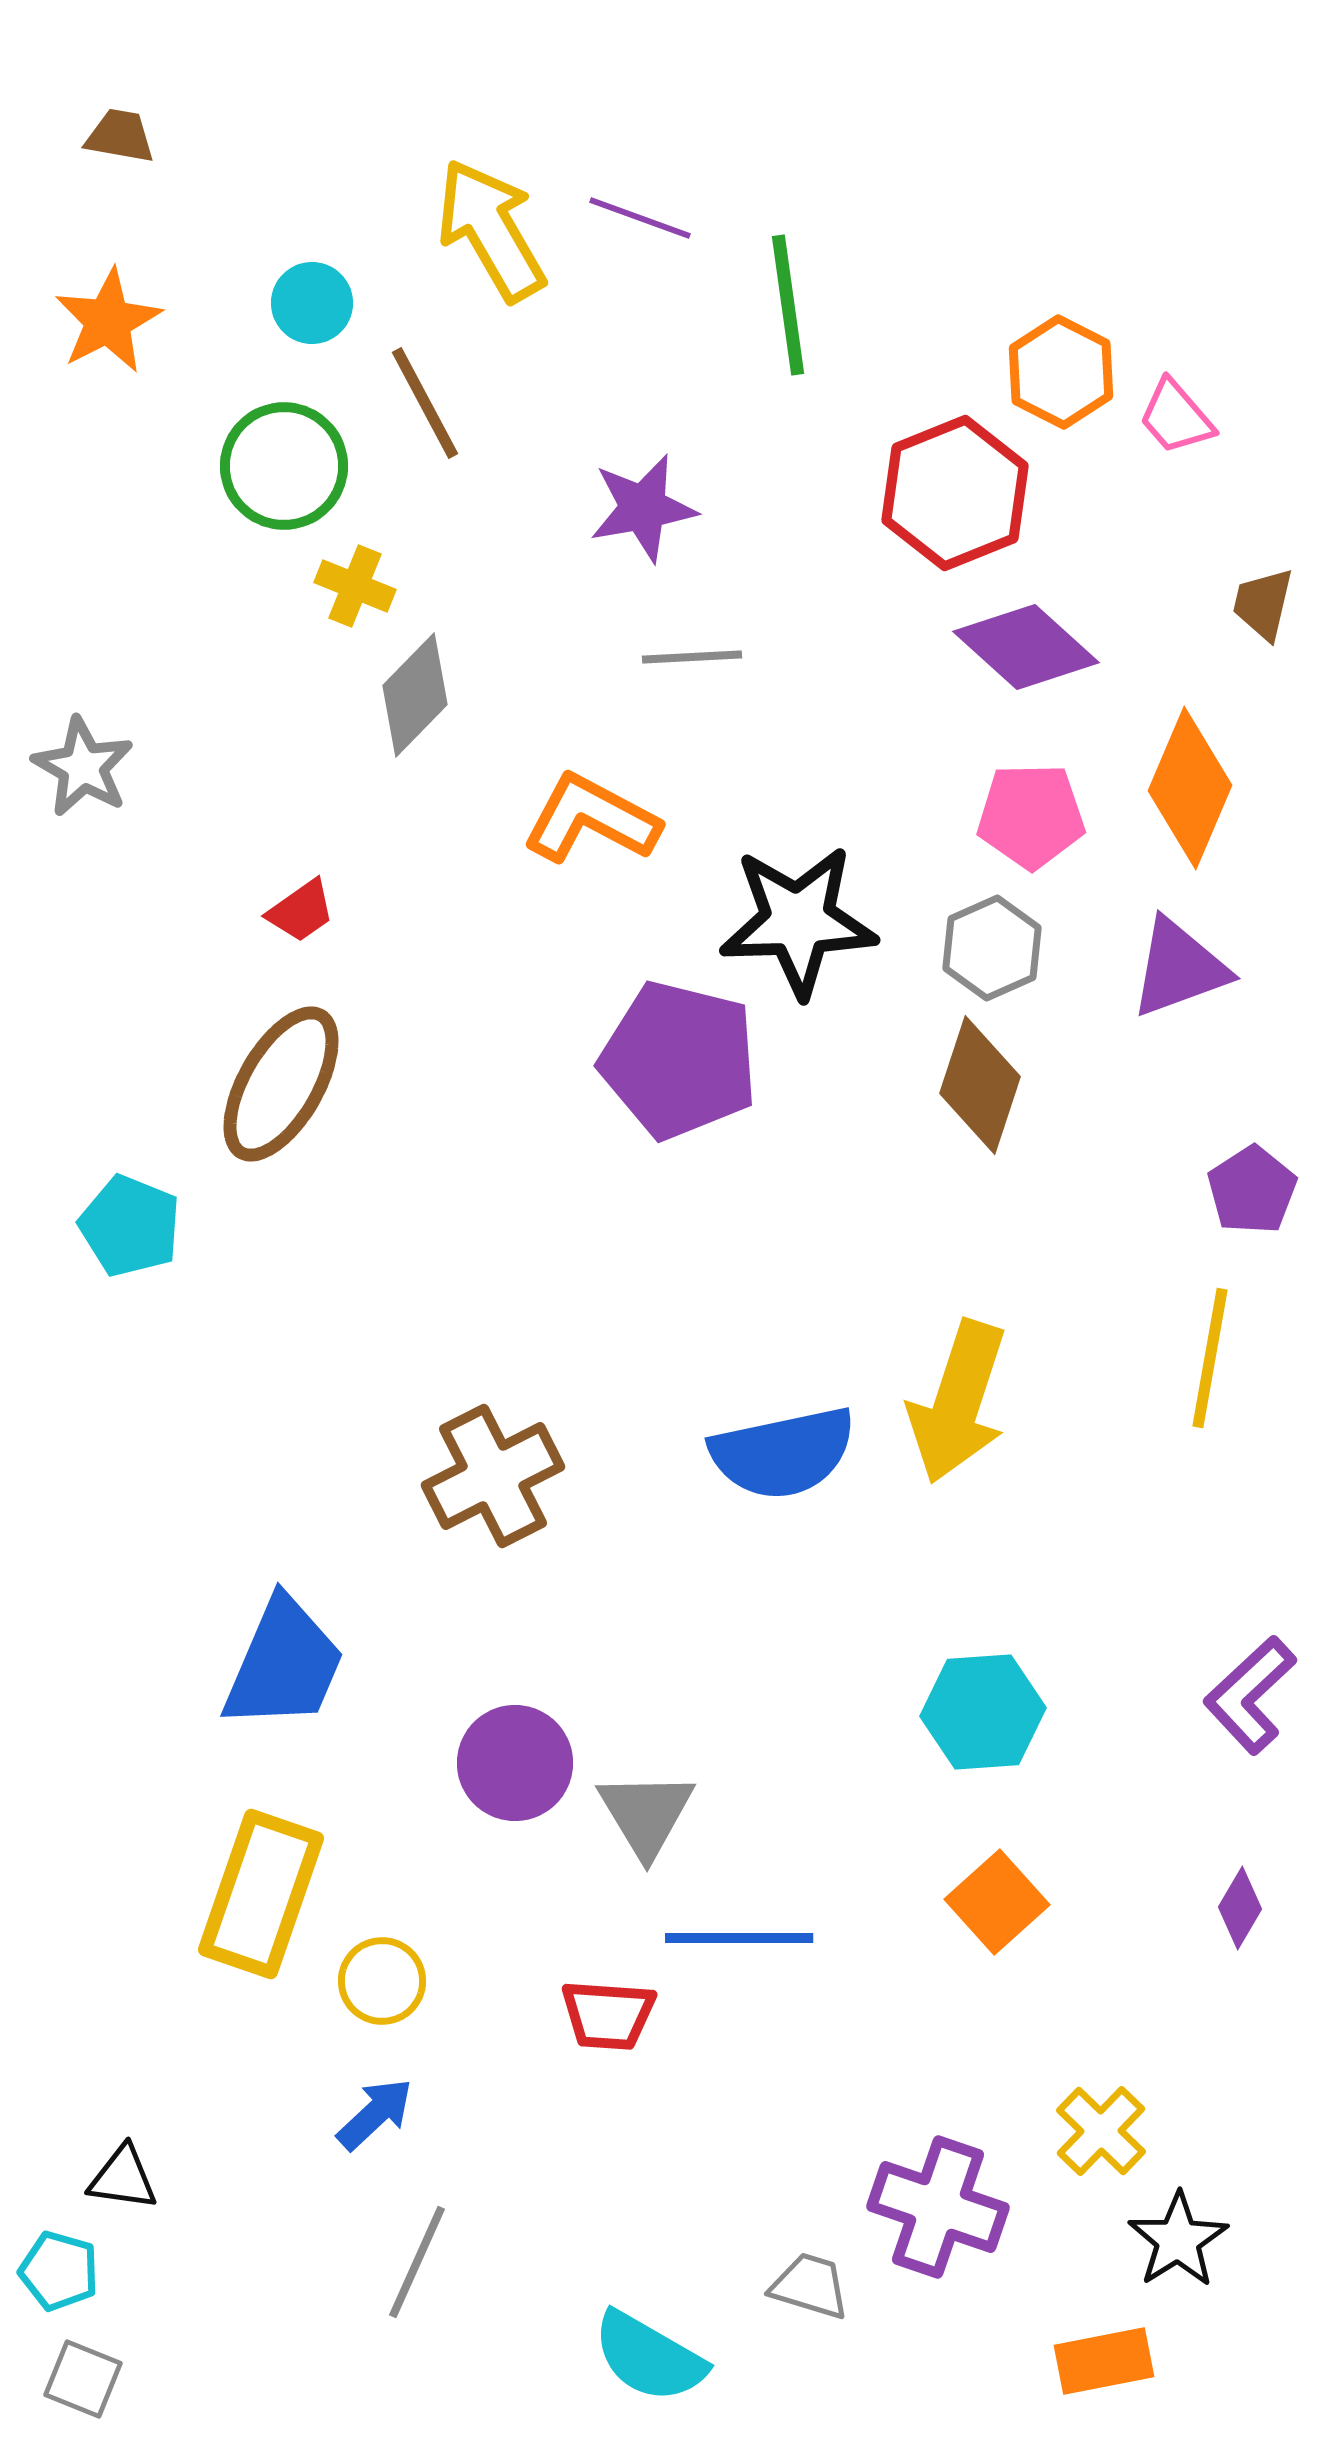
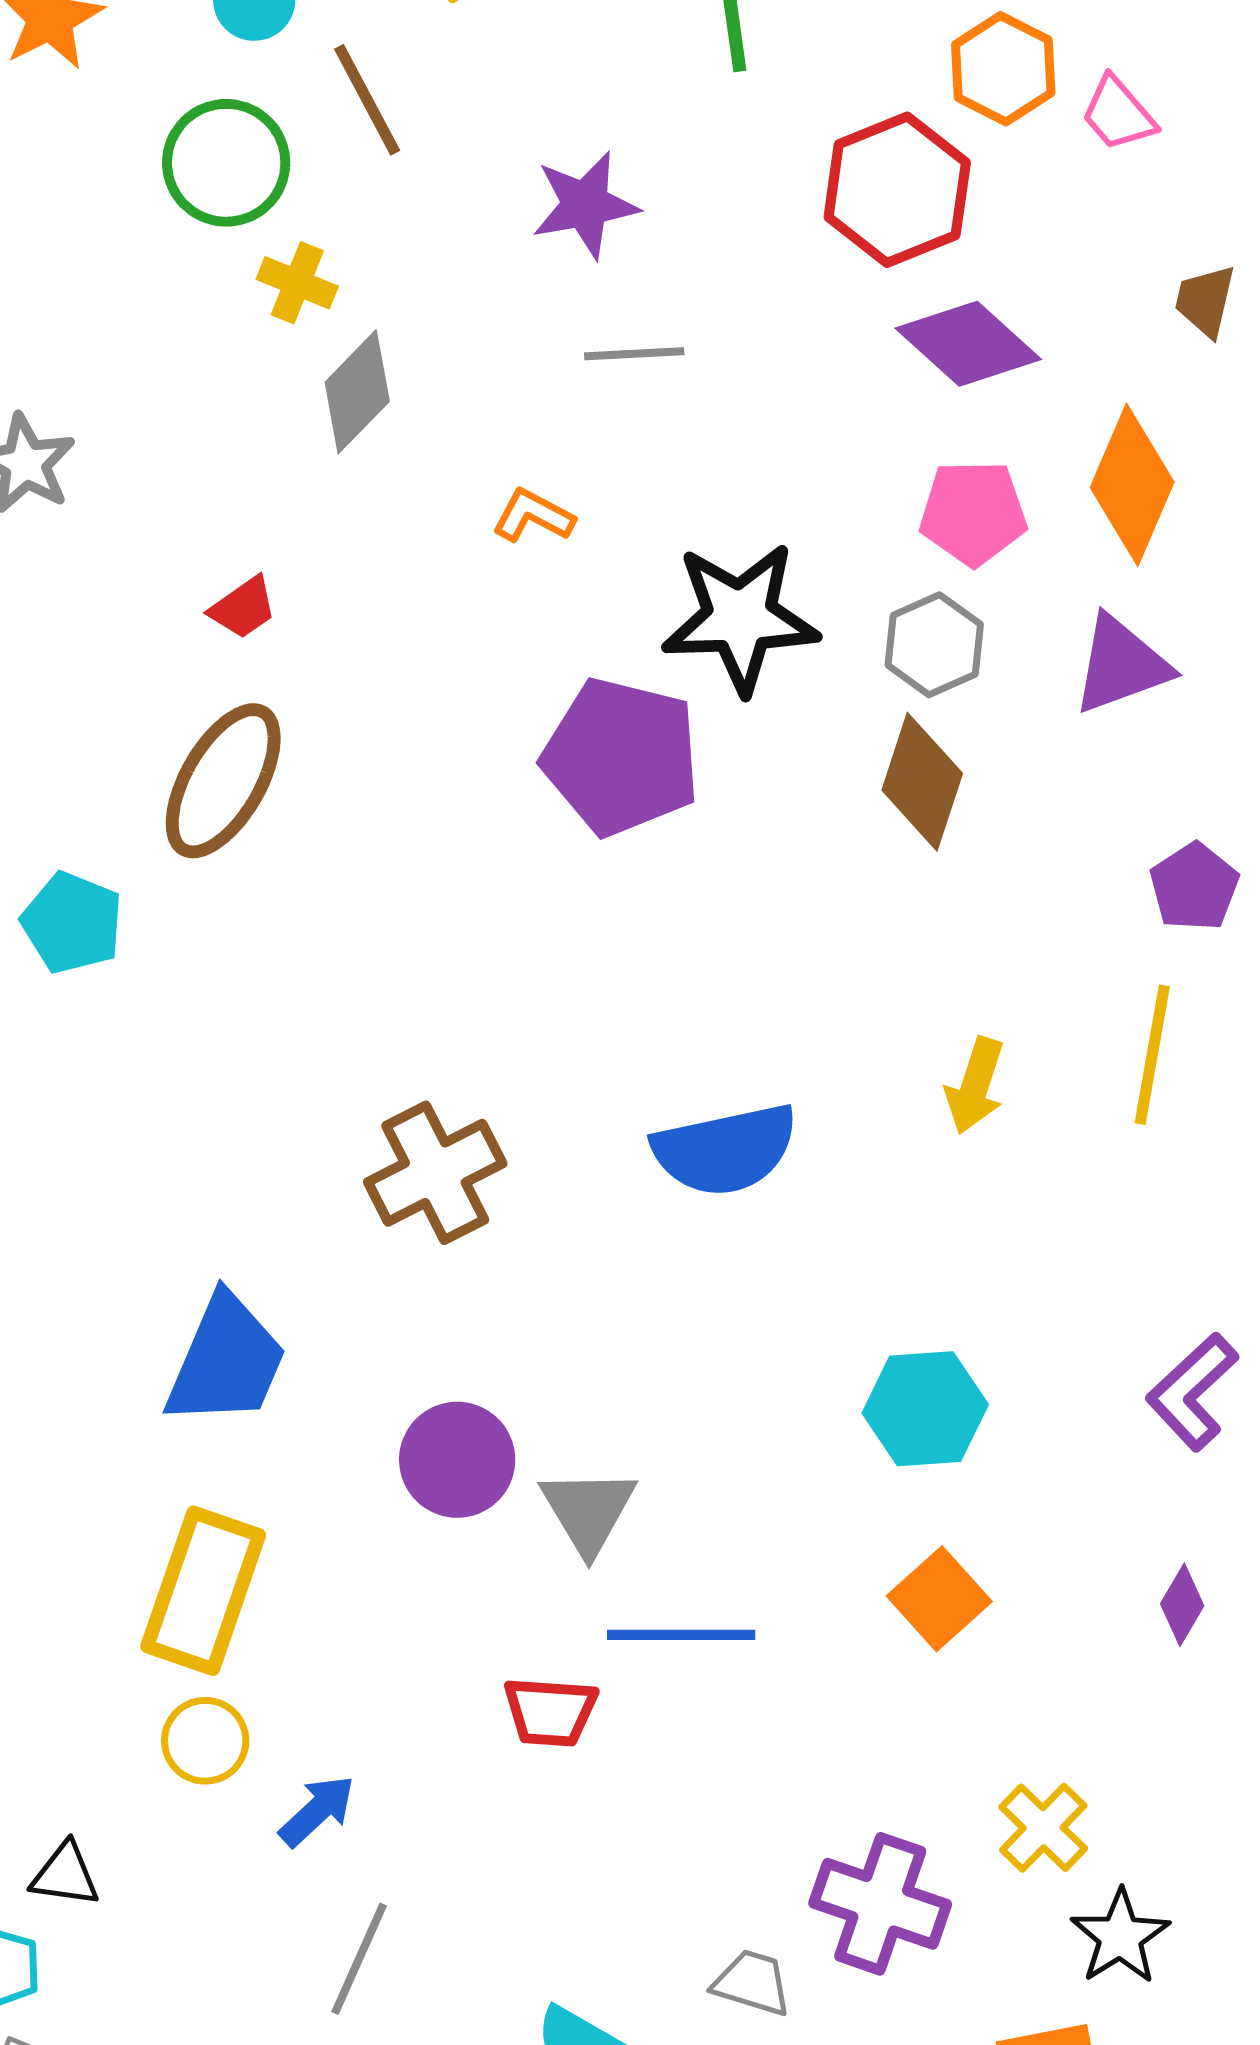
orange L-shape: (591, 819) -> (533, 516), size x0.6
yellow arrow: (958, 1402) -> (975, 1086), moved, size x0.6
yellow circle: (382, 1981) -> (205, 1741), moved

